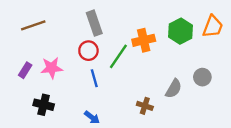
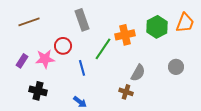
red circle: (88, 51) -> (63, 46), moved
gray semicircle: (174, 89) -> (138, 73), moved

